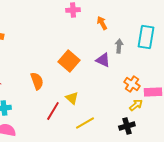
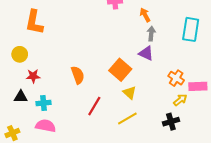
gray arrow: (119, 46) -> (151, 34), moved
orange square: (69, 61) -> (120, 70), moved
yellow triangle: (72, 98) -> (130, 93), moved

